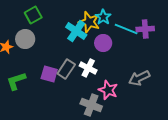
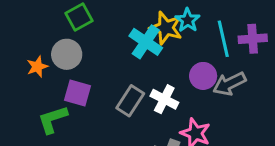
cyan line: (126, 29) -> (223, 39), turned 55
purple circle: (103, 43) -> (203, 76), moved
purple square: (49, 74) -> (78, 93), moved
gray arrow: (139, 78) -> (229, 84), moved

